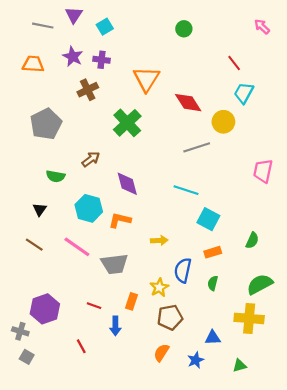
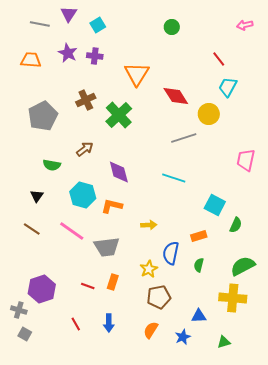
pink arrow: (262, 27) -> (245, 25), turned -56
brown cross: (88, 90) -> (86, 100), moved
cyan square: (208, 219) -> (215, 205), moved
orange rectangle: (131, 301) -> (113, 282), moved
blue arrow: (115, 326) -> (109, 323), moved

